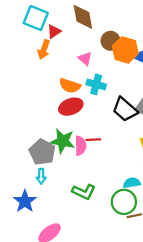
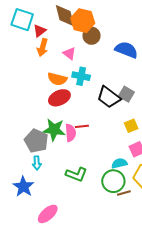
orange arrow: (44, 50) -> (43, 47), moved
orange hexagon: (125, 50) -> (83, 21), moved

